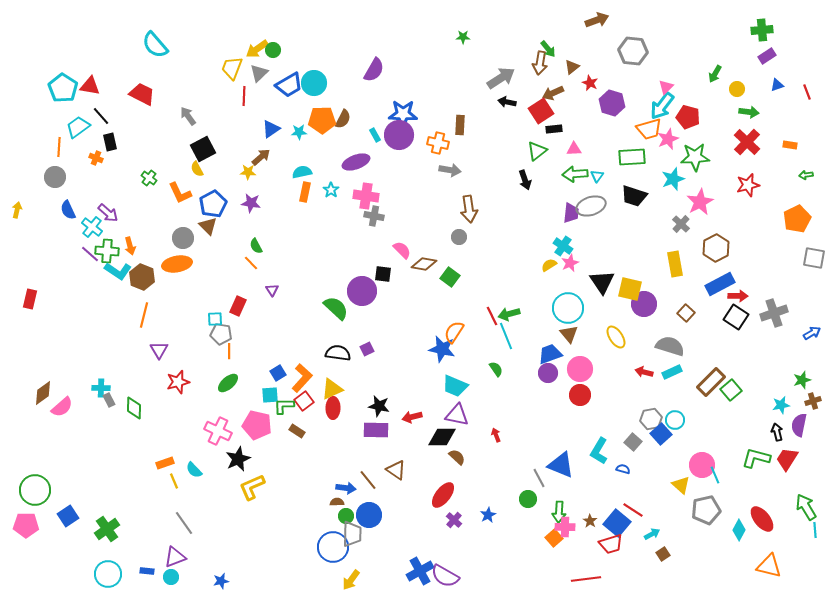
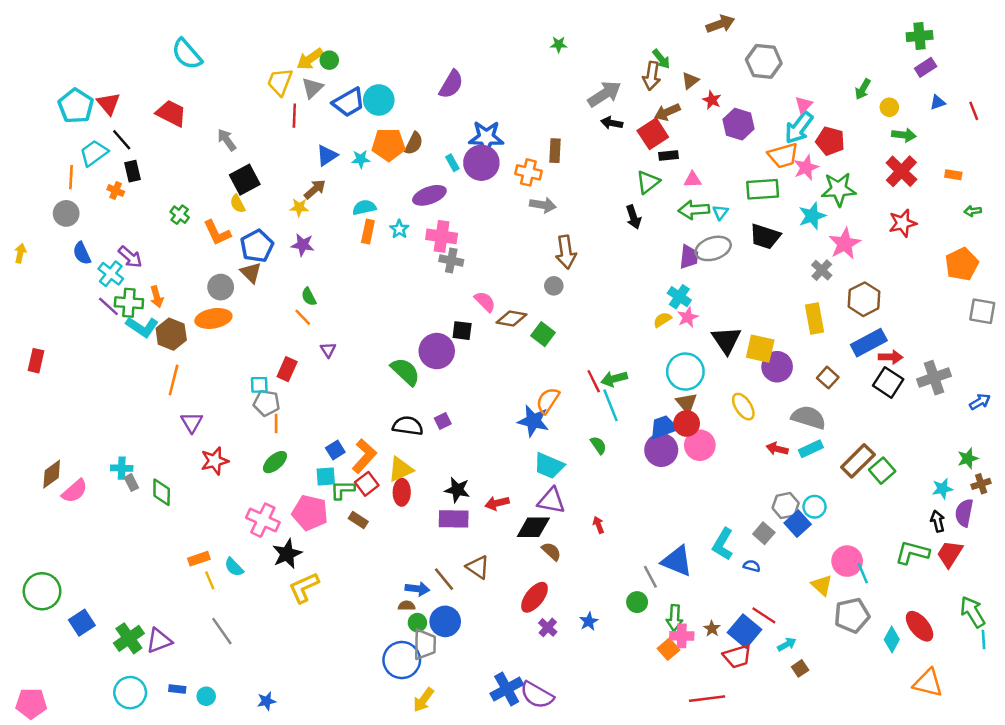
red triangle: (90, 86) -> (108, 104), turned 40
purple circle: (548, 373) -> (661, 450), size x1.4
red circle: (580, 395) -> (687, 423), moved
pink pentagon: (26, 525) -> (31, 703), moved
purple triangle: (175, 557) -> (159, 641), moved

